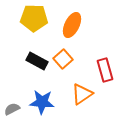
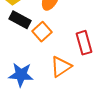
black rectangle: (37, 61) -> (20, 20), moved

